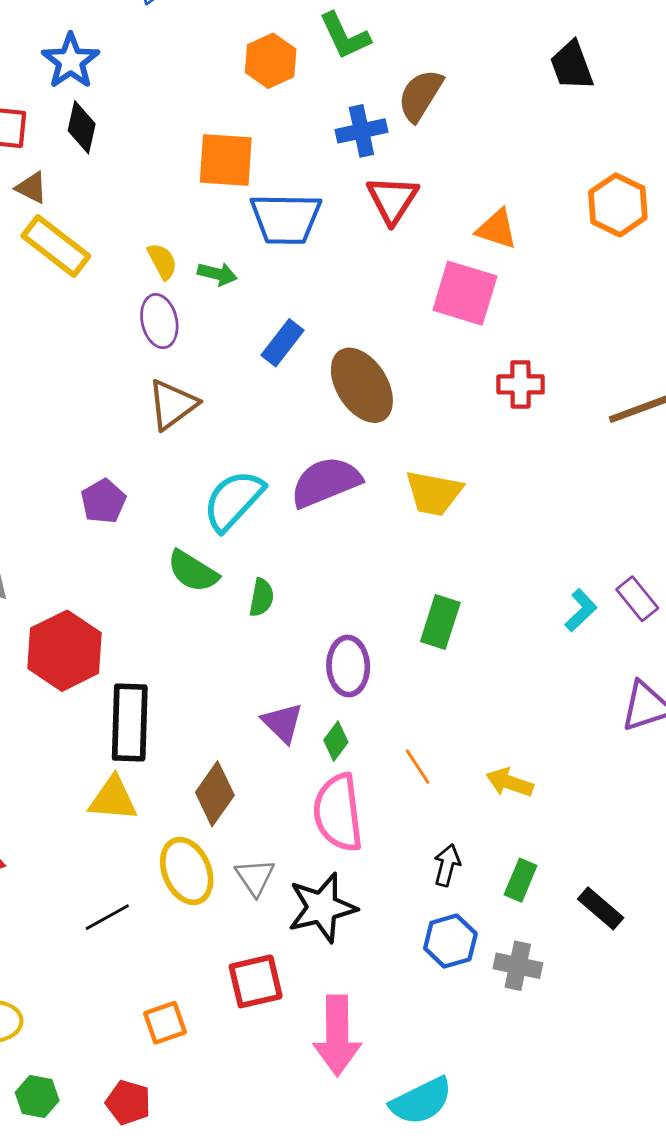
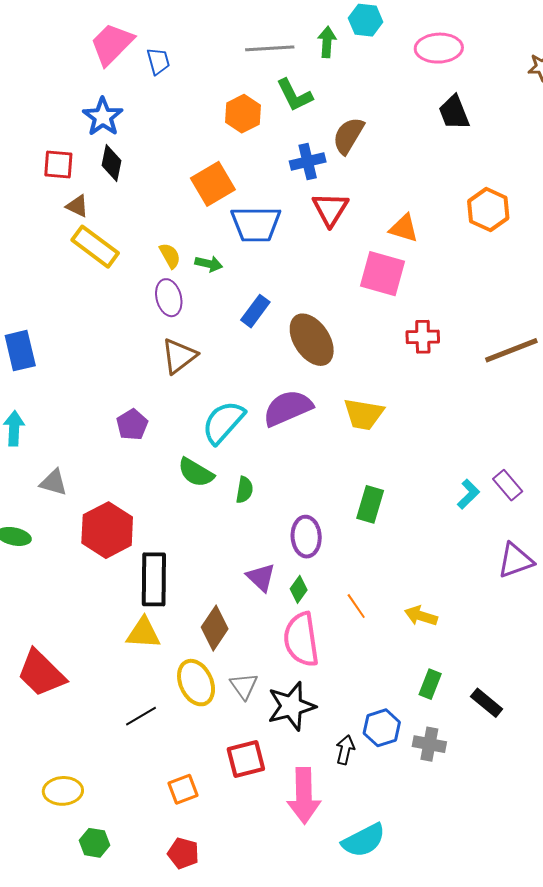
orange square: (226, 160) -> (213, 184), turned -33
black arrow: (447, 865) -> (345, 750), moved
red pentagon: (128, 1102) -> (183, 853), moved

